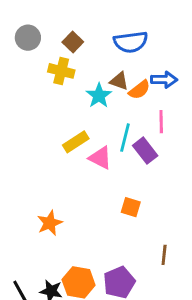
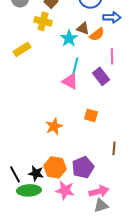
blue arrow: (164, 80) -> (112, 17), moved
cyan line: (125, 138) -> (75, 67), moved
yellow rectangle: (76, 142) -> (22, 49), moved
orange star: (50, 223) -> (54, 126), moved

